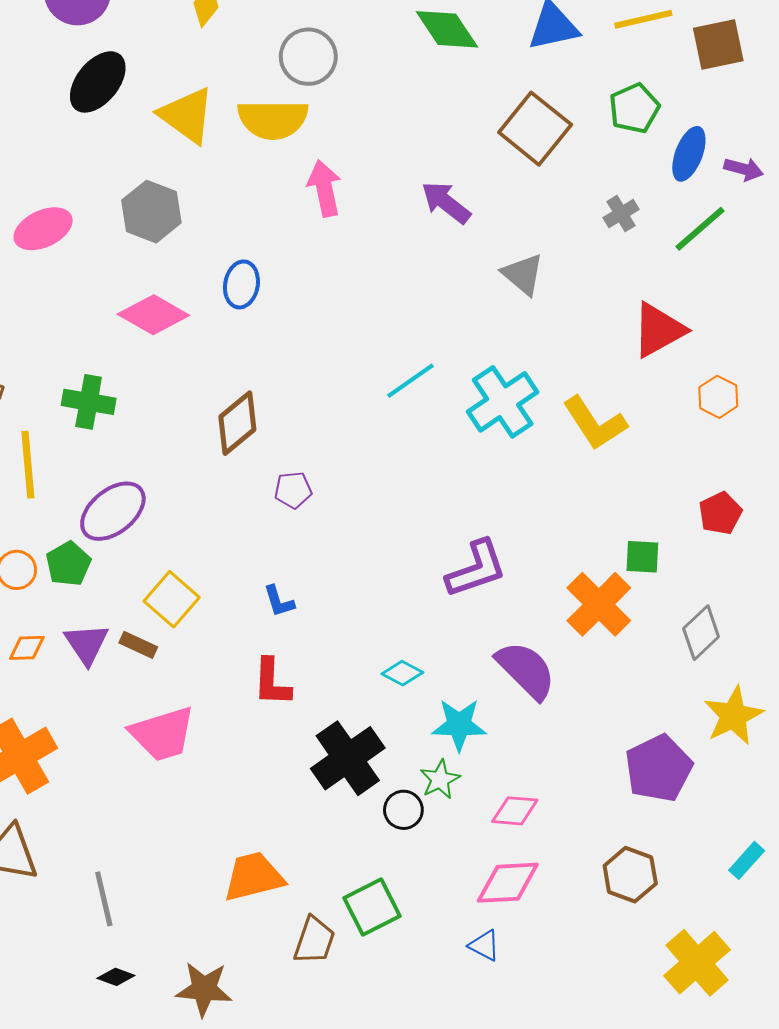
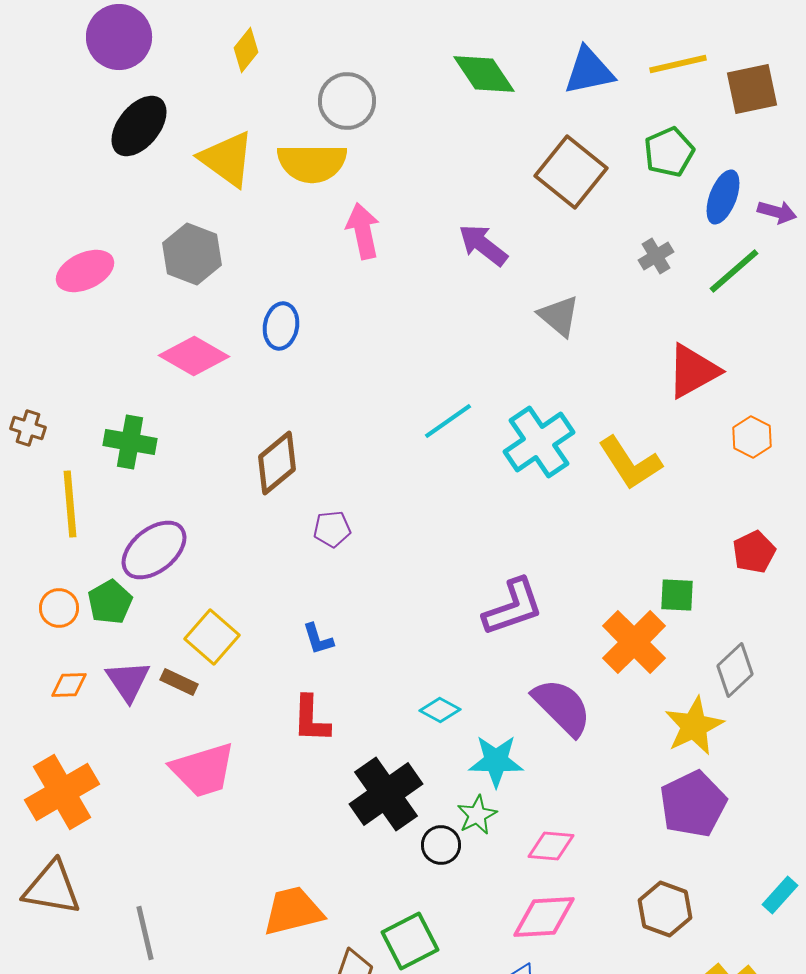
yellow star: (733, 716) -> (694, 726), moved

